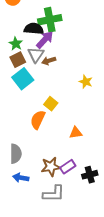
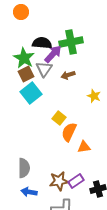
green cross: (50, 20) -> (71, 42), moved
green star: (16, 44) -> (24, 58), size x1.5
brown arrow: (49, 61) -> (68, 75), moved
orange semicircle: (38, 120) -> (69, 132), moved

